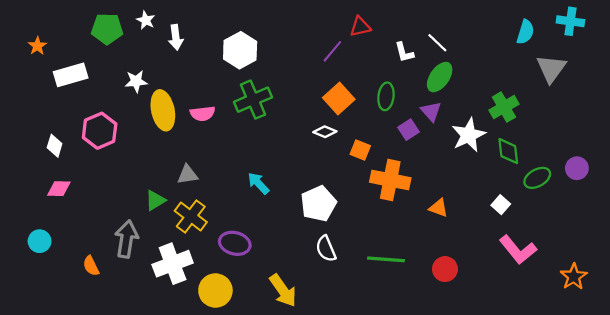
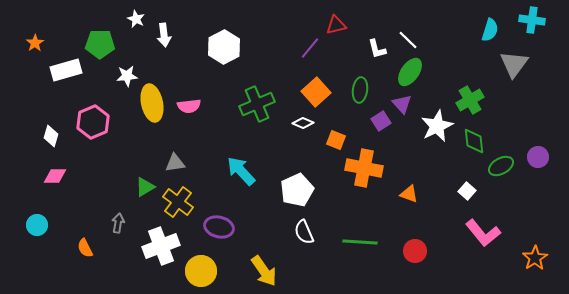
green pentagon: (107, 29) -> (100, 44), moved
green cross: (253, 100) -> (257, 104), moved
cyan arrow: (258, 183) -> (241, 171), size x1.4
gray arrow: (126, 239) -> (118, 223), size x0.6

